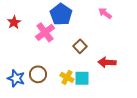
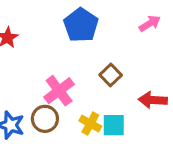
pink arrow: (105, 13) -> (150, 23), turned 112
pink cross: (45, 32) -> (59, 91), moved

